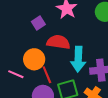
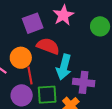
purple square: (38, 23) -> (33, 23), size x1.5

